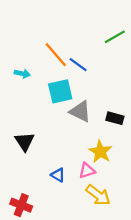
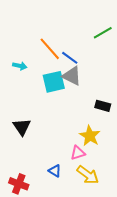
gray triangle: (80, 111) -> (72, 76), moved
blue triangle: (58, 175) -> (55, 171), moved

